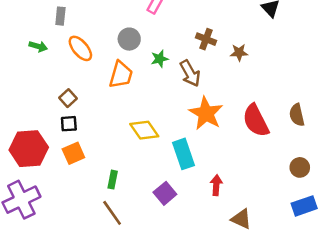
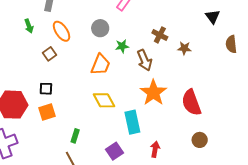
green arrow: (38, 46) -> (29, 26), turned 48
orange trapezoid: (121, 75) -> (101, 65), moved
brown square: (68, 98) -> (49, 54), moved
brown semicircle: (297, 115) -> (231, 44), moved
brown circle: (300, 167) -> (200, 140), moved

